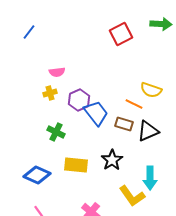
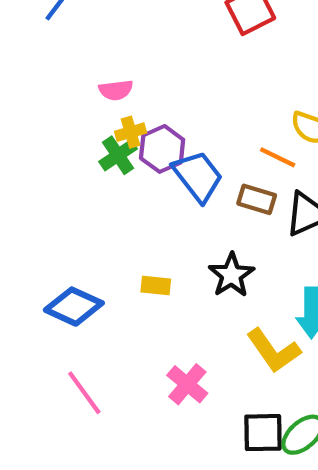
yellow cross: (50, 93) -> (131, 132), moved
green cross: (56, 132) -> (118, 155), moved, turned 30
yellow rectangle: (76, 165) -> (156, 286), size x0.6

